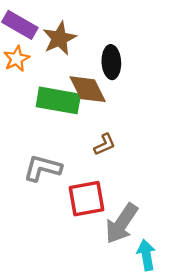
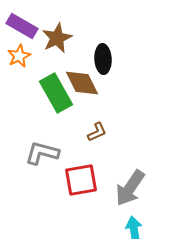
green rectangle: (58, 100) -> (56, 93), turned 51
gray arrow: (122, 223) -> (130, 188), moved

